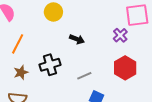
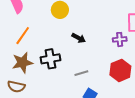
purple cross: (120, 35) -> (120, 39), turned 32
brown star: (21, 72) -> (22, 63), size x1.5

